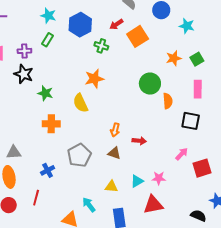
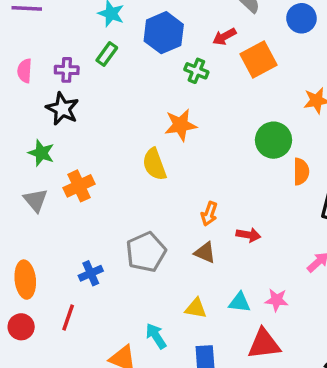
green star: (45, 93) -> (41, 153), moved
orange cross: (51, 124) -> (79, 186), moved, turned -30
gray triangle: (14, 152) -> (36, 200), moved, turned 49
cyan triangle: (137, 181) -> (240, 302), turned 32

